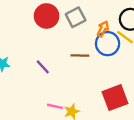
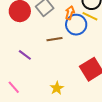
pink line: (55, 106) -> (14, 87), moved, turned 48

